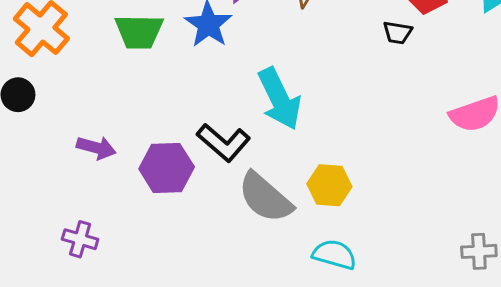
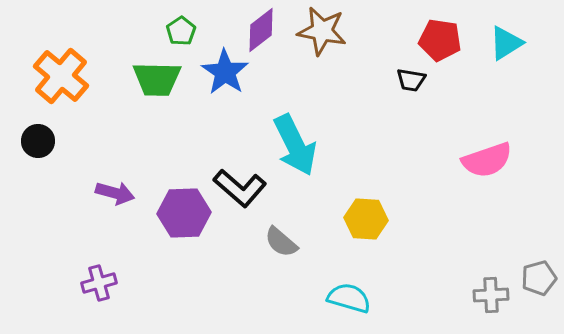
yellow hexagon: (329, 185) -> (366, 219), moved
gray semicircle: (265, 197) -> (281, 242), size x0.6
purple cross: (80, 239) -> (99, 283), turned -32

